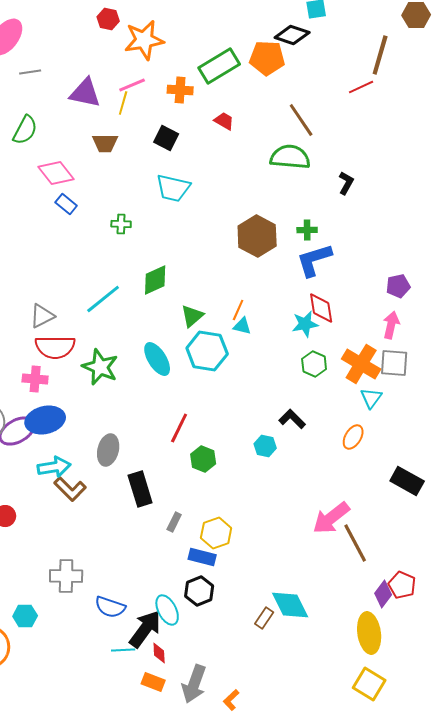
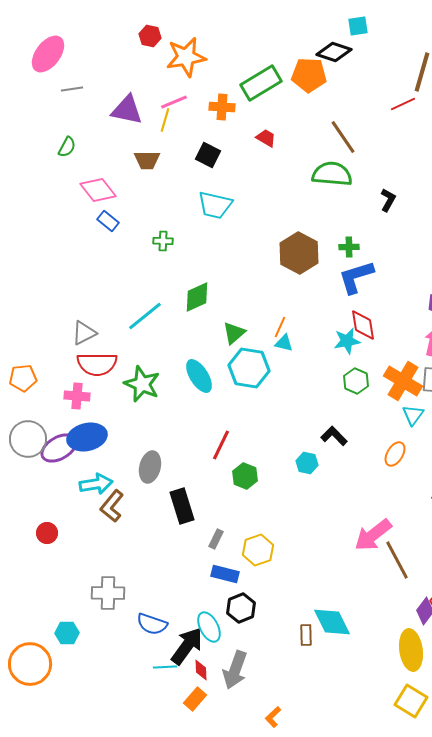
green semicircle: (25, 130) -> (67, 147), size x0.7
brown L-shape: (70, 489) -> (112, 506), turned 84
blue rectangle: (202, 557) -> (225, 574), moved
brown rectangle: (264, 618) -> (306, 635), turned -35
orange rectangle: (153, 682) -> (195, 699), turned -70
gray arrow: (194, 684) -> (235, 670), moved

